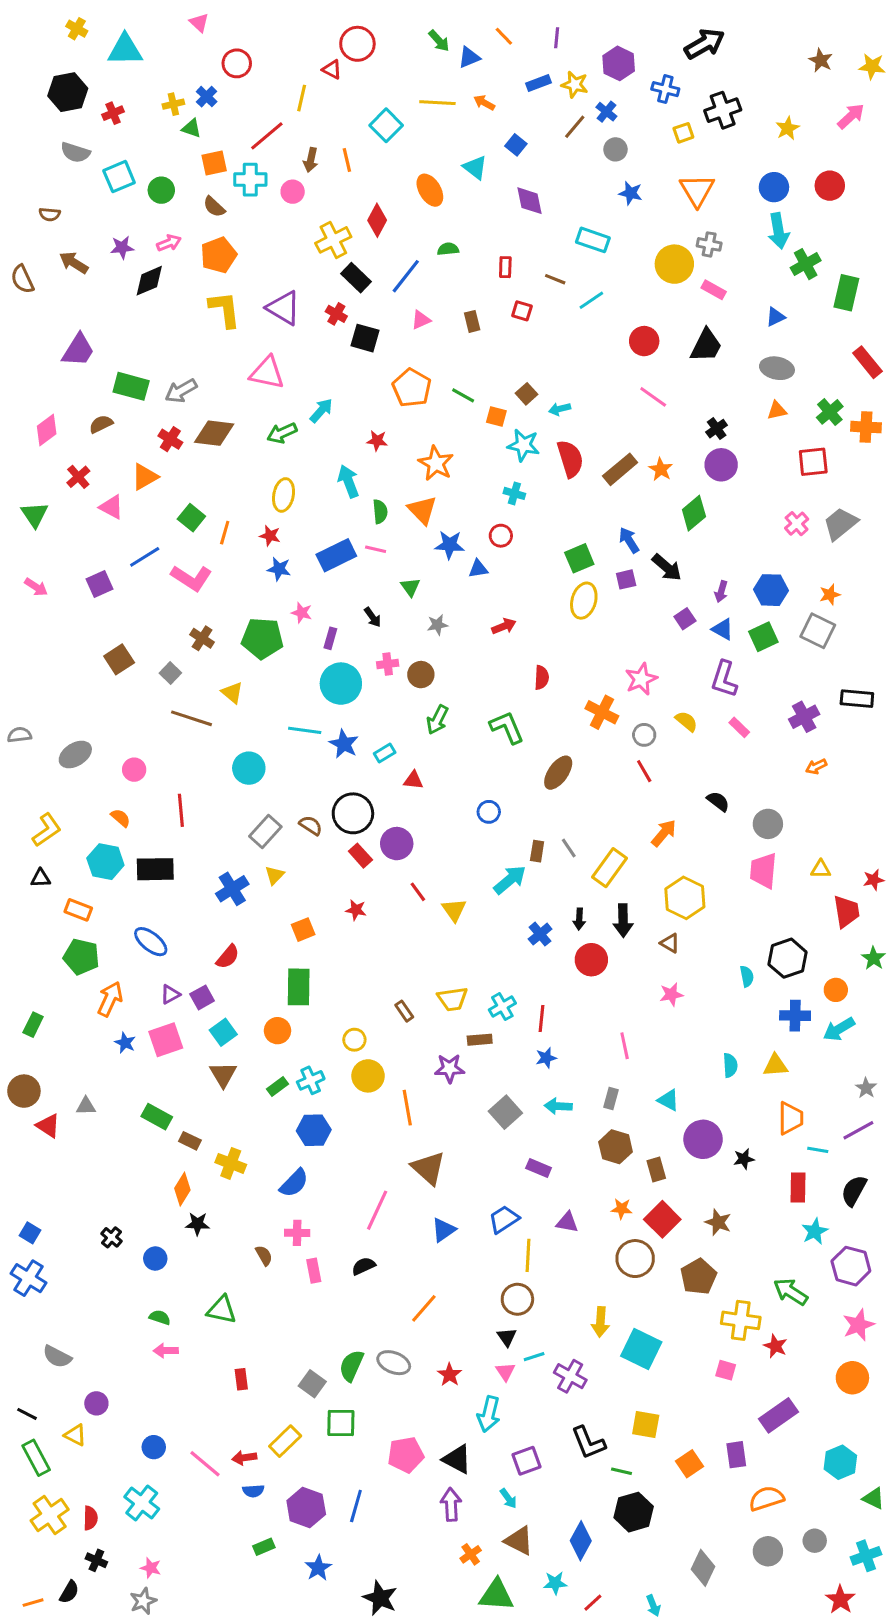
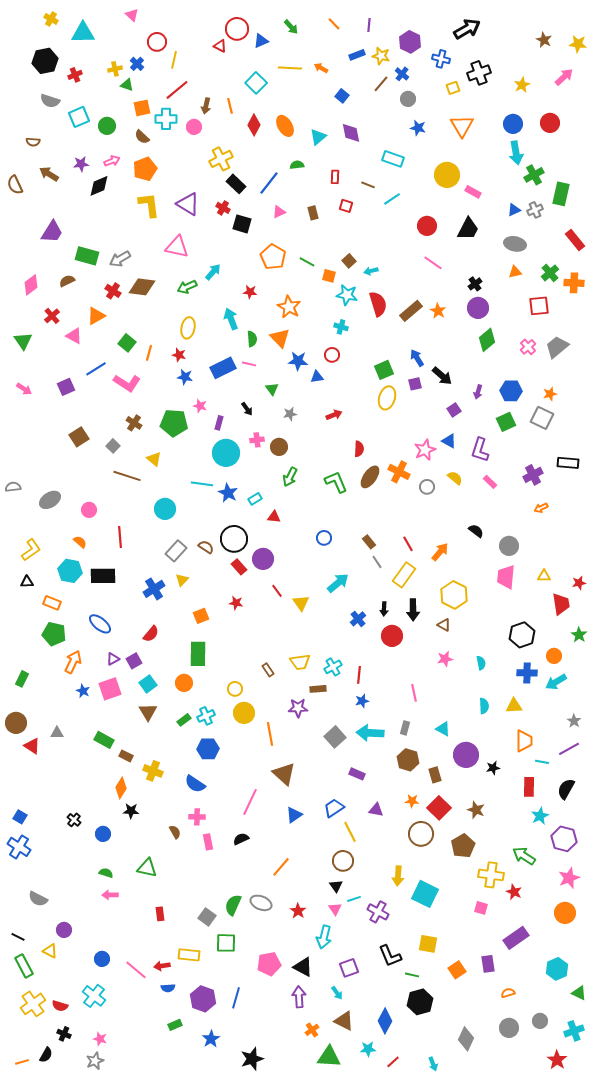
blue triangle: (469, 57) -> (261, 41), moved
yellow line: (302, 98) -> (174, 60), moved
cyan triangle: (475, 168) -> (318, 137), moved, turned 42
red diamond: (377, 220) -> (254, 125), moved
gray cross: (709, 244) -> (535, 210), moved, turned -35
green diamond: (694, 513) -> (487, 340), moved
blue triangle: (723, 629) -> (449, 441), moved
red line: (644, 771) -> (408, 544), moved
brown ellipse: (558, 773) -> (370, 477), moved
brown rectangle: (537, 851) -> (369, 542), moved, turned -48
cyan semicircle: (747, 976) -> (481, 663), moved
cyan arrow: (558, 1106) -> (370, 733), size x1.5
blue semicircle: (294, 1183) -> (195, 784), turned 80
yellow line: (528, 1255) -> (350, 832), turned -30
yellow rectangle: (285, 1441) -> (189, 955), turned 50
orange semicircle: (766, 1498) -> (508, 993), size x0.6
red semicircle: (90, 1518) -> (60, 1006), turned 105
black star: (380, 1598) -> (252, 1059), turned 30

